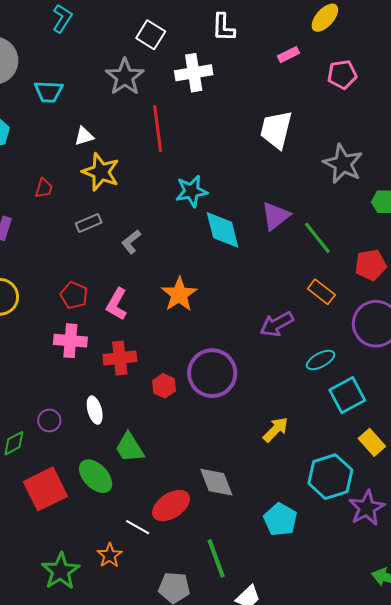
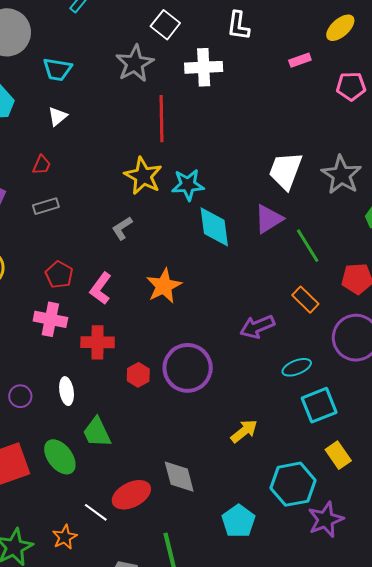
white trapezoid: (276, 130) -> (286, 171), moved
white triangle: (84, 136) -> (58, 116), moved, turned -30
yellow star: (101, 172) -> (143, 176), moved
gray rectangle: (89, 223) -> (46, 206), moved

